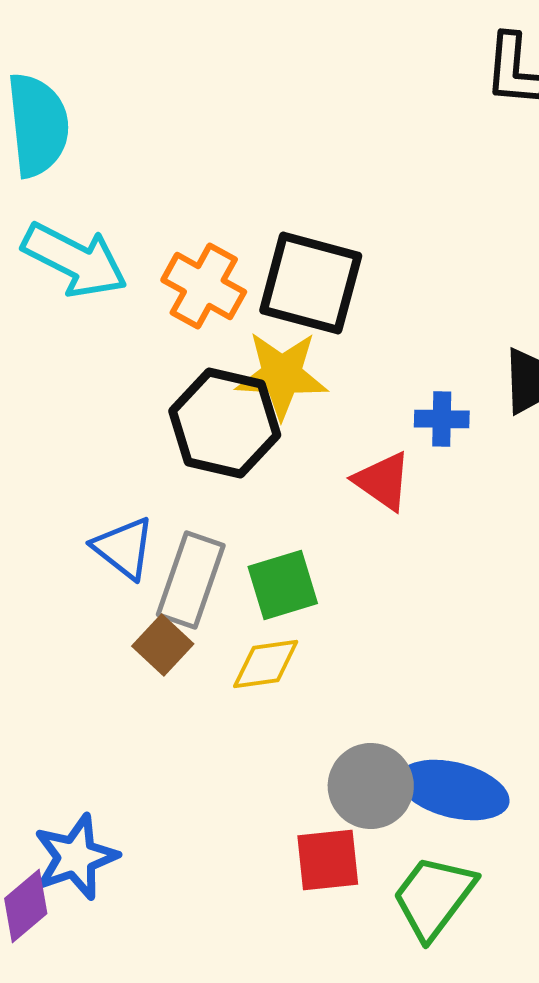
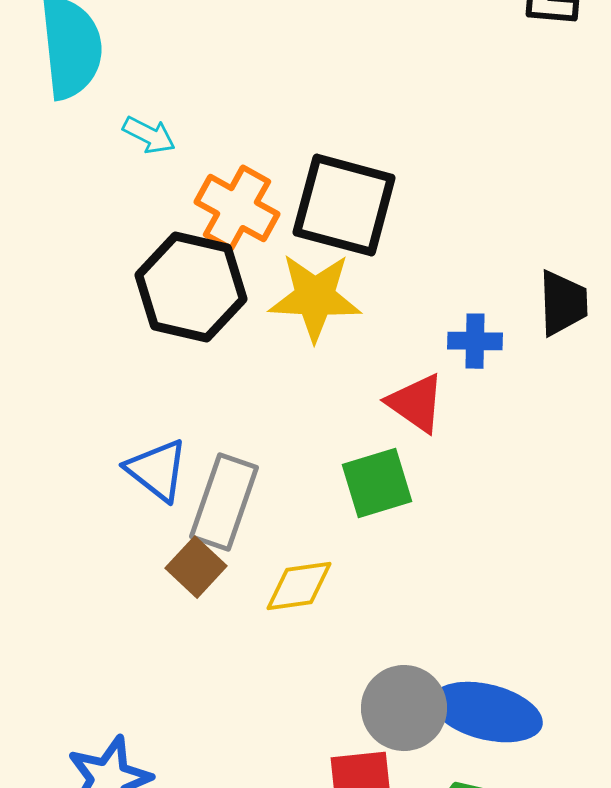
cyan arrow: (75, 260) -> (149, 135), moved, size x0.5
black hexagon: (225, 423) -> (191, 287), moved
green square: (283, 585) -> (377, 483), moved

